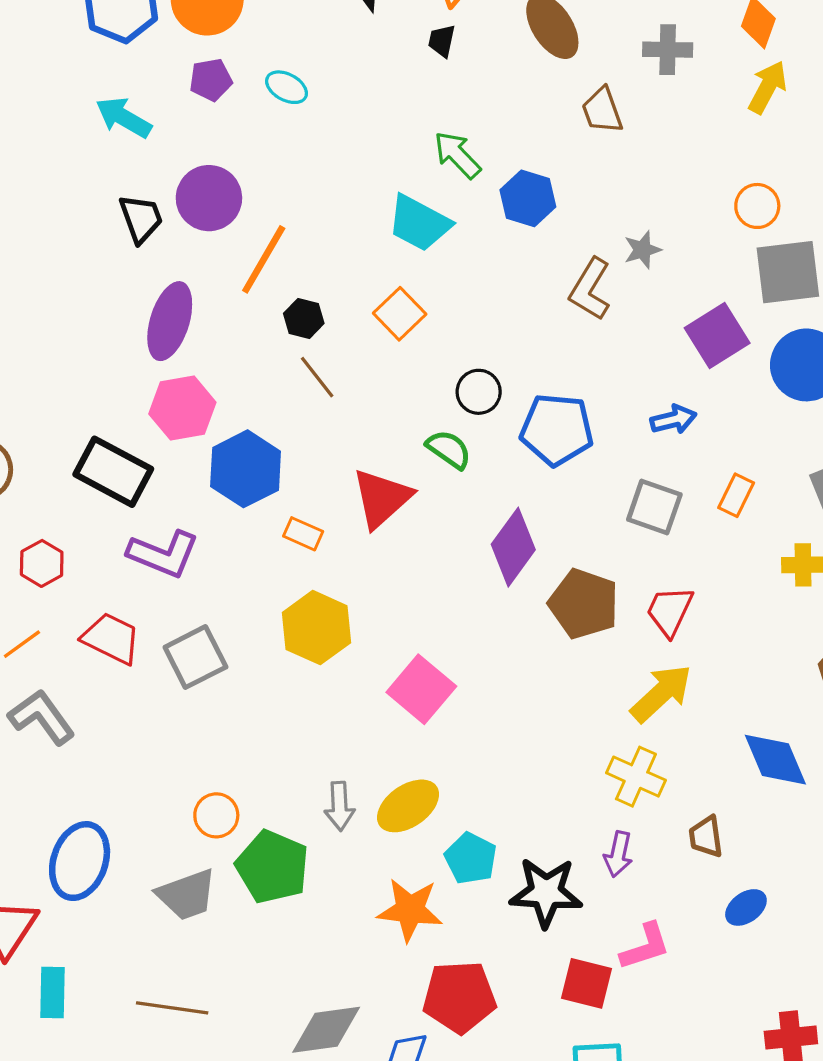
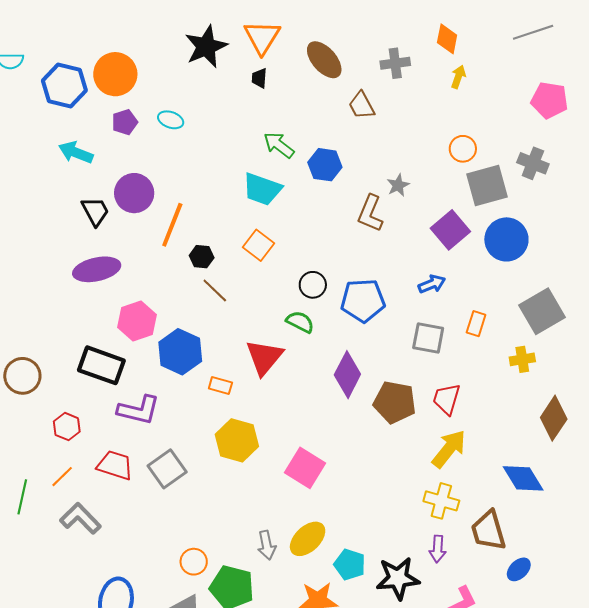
yellow arrow: (768, 87) -> (458, 77), size x0.7
purple ellipse: (170, 321) -> (97, 269), moved, turned 69
brown trapezoid: (706, 837) -> (488, 531), size x1.6

